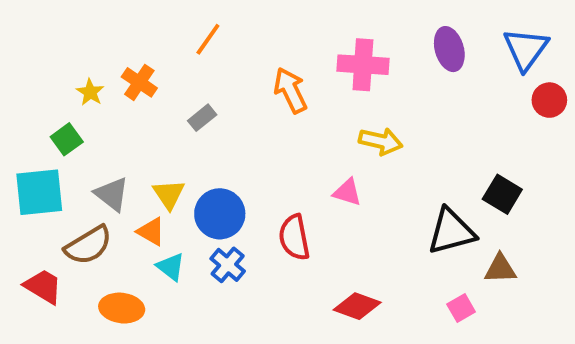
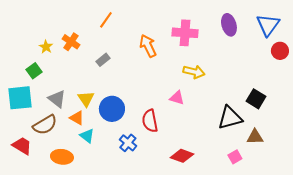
blue cross: (228, 265) -> (128, 143), moved

